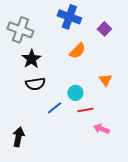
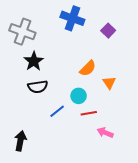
orange semicircle: (77, 51) -> (88, 68), moved

